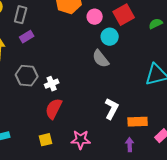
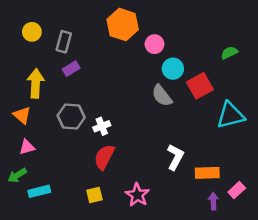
red square: (124, 15) -> (200, 86), moved
pink star: (81, 140) -> (137, 195), turned 30
purple arrow: (130, 145) -> (213, 201), moved

